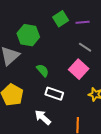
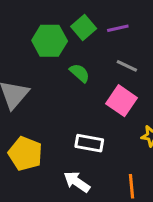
green hexagon: (28, 35) -> (50, 41), moved
green semicircle: (43, 70) -> (80, 73), moved

